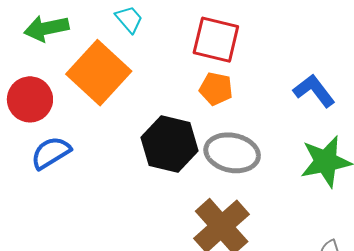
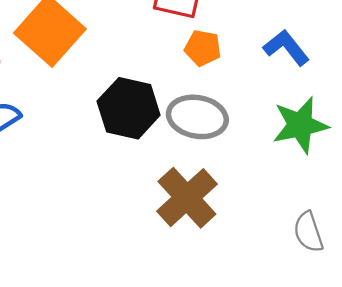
orange pentagon: (216, 89) -> (203, 48), moved

